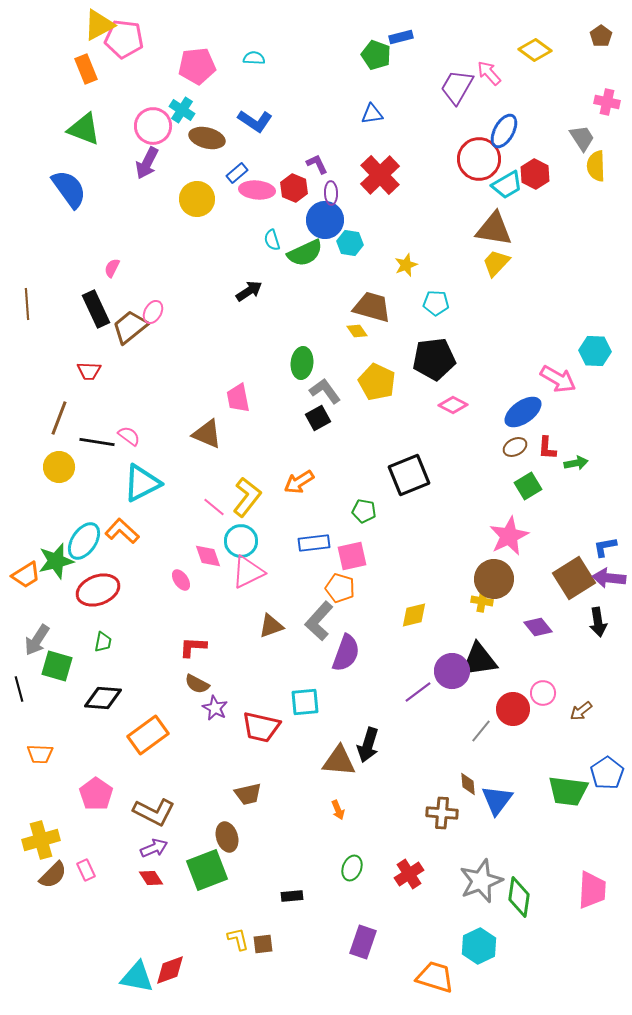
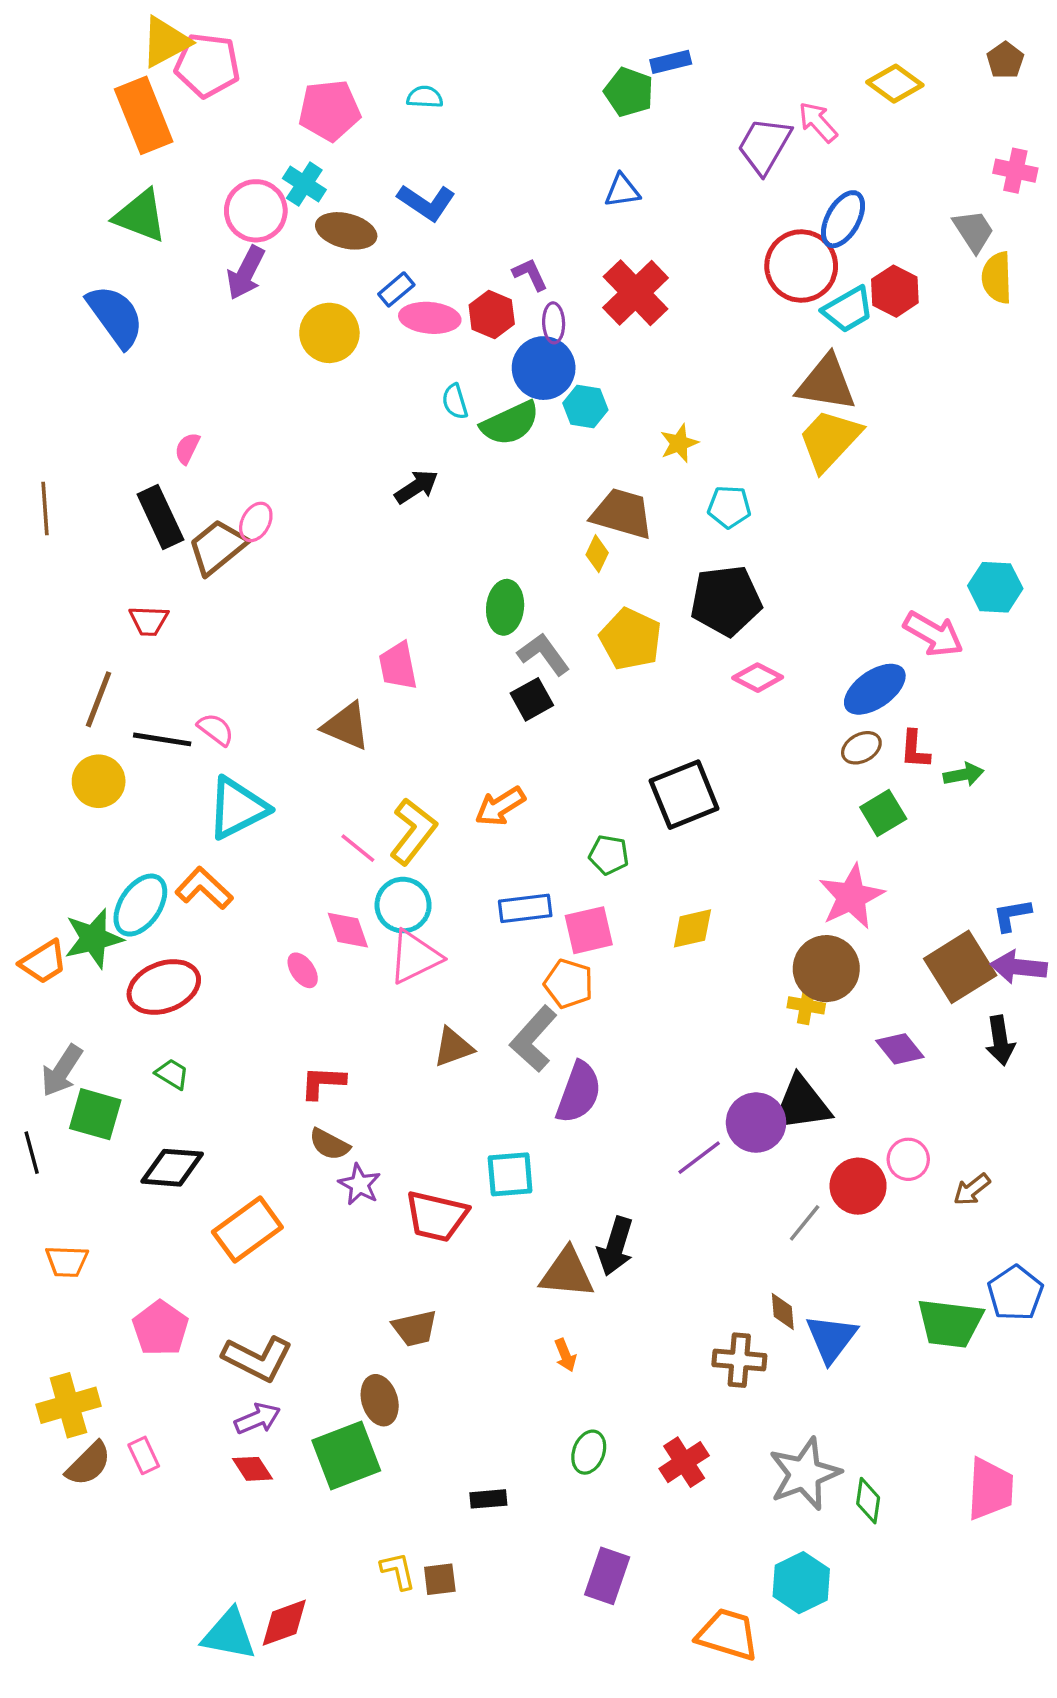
orange rectangle: (86, 69) -> (144, 115), size x1.5
yellow trapezoid: (496, 263) -> (830, 440), size x1.4
yellow diamond: (357, 331) -> (597, 554), turned 60
yellow diamond: (414, 615) -> (692, 928), moved
green trapezoid: (103, 642) -> (172, 1074), turned -70
green diamond: (519, 897) -> (868, 1501), size x0.7

